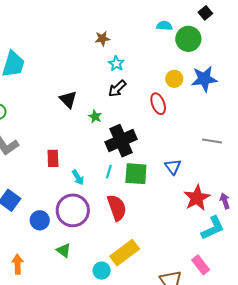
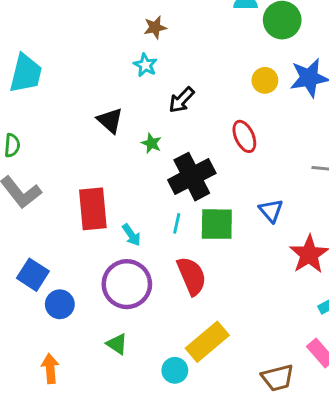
cyan star: (116, 64) -> (145, 65), moved
red ellipse: (158, 104) -> (244, 136), moved
red rectangle: (53, 158) -> (93, 209), size x1.6
blue circle: (40, 220) -> (60, 304), moved

